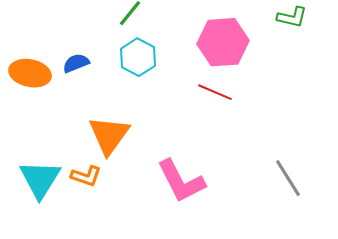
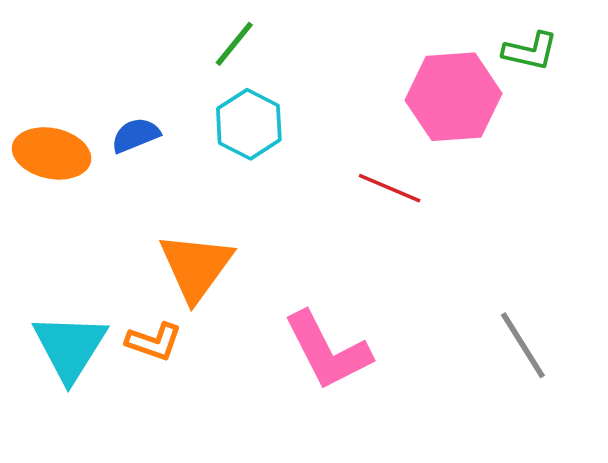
pink hexagon: (223, 42) -> (453, 97), moved

